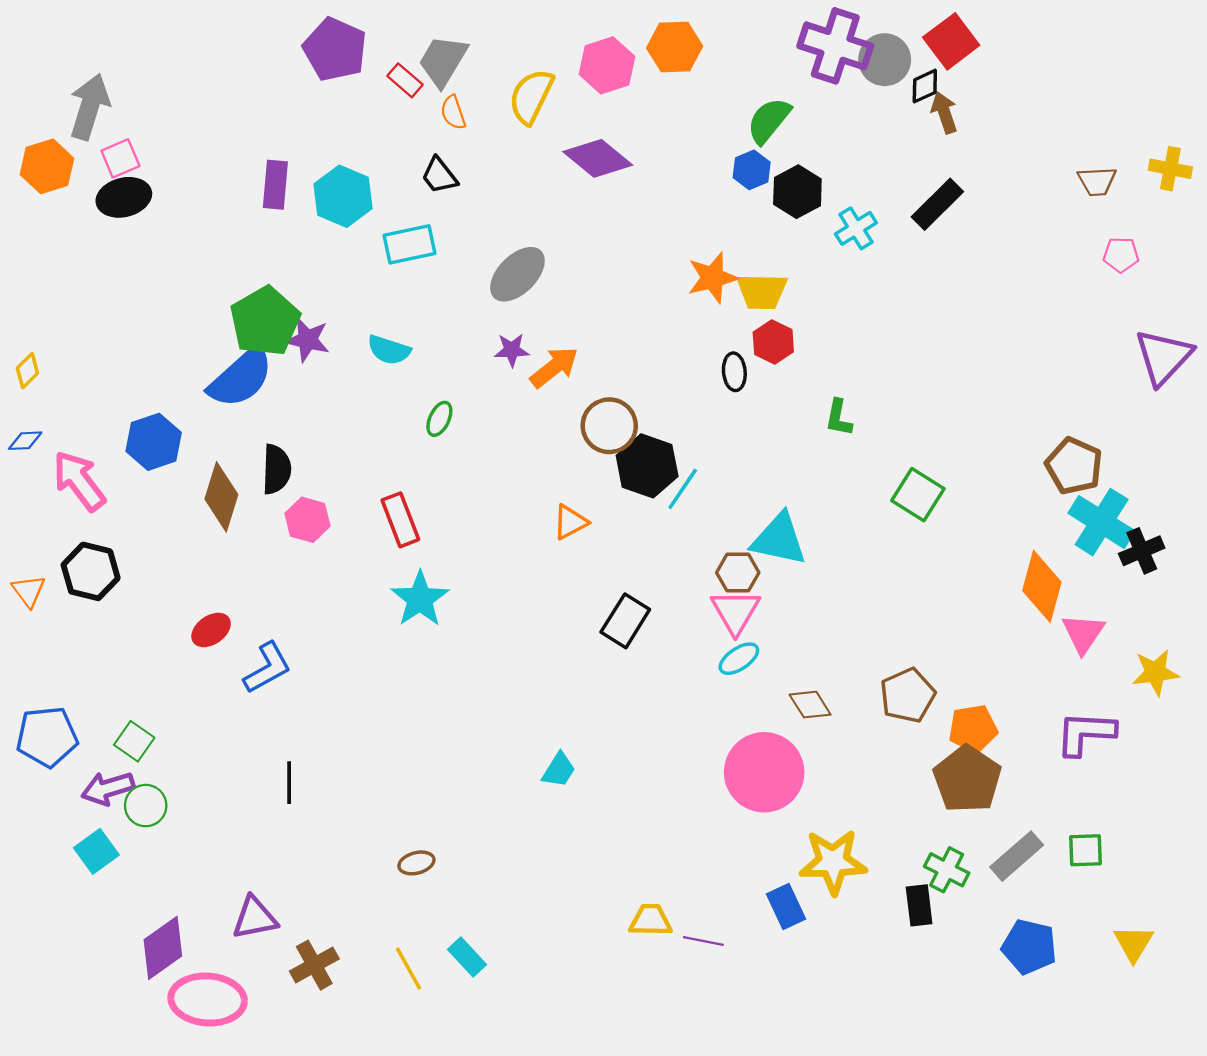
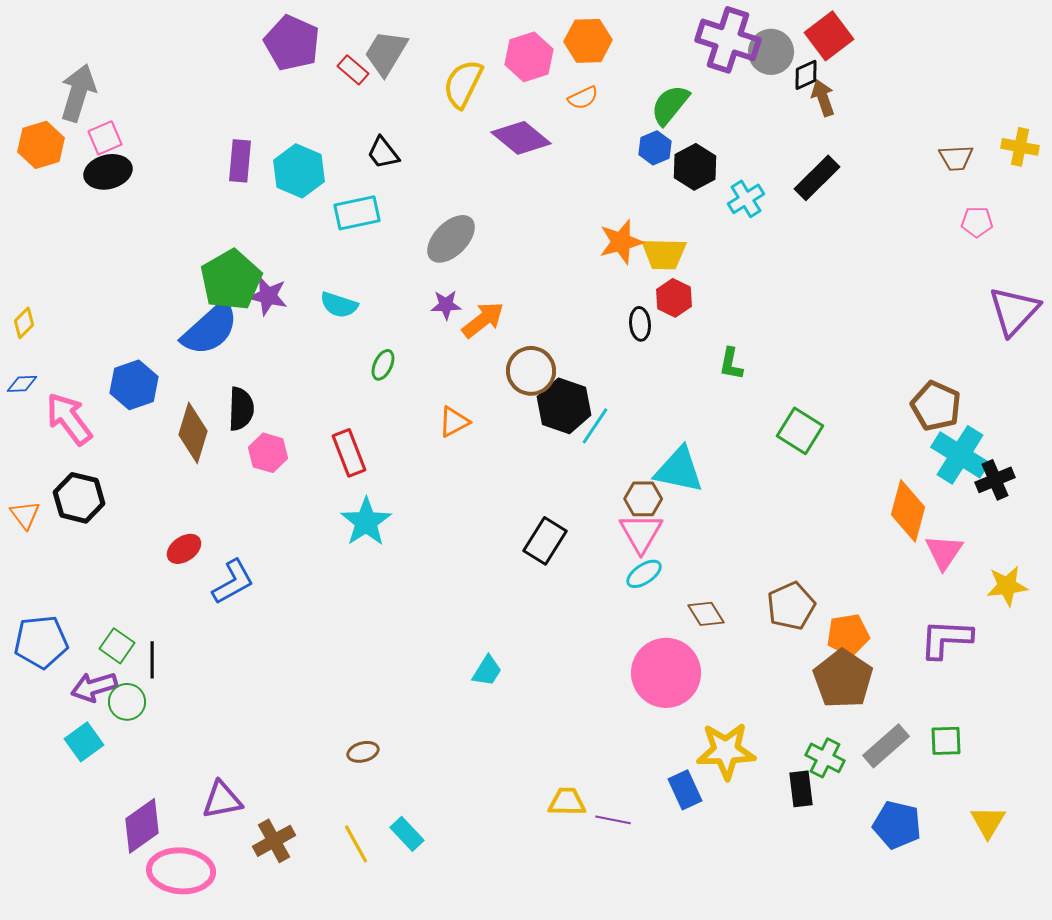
orange semicircle: (453, 112) -> (583, 98), moved, turned -96
orange triangle: (570, 522) -> (454, 422), moved
black line: (289, 783) -> (152, 660), moved

